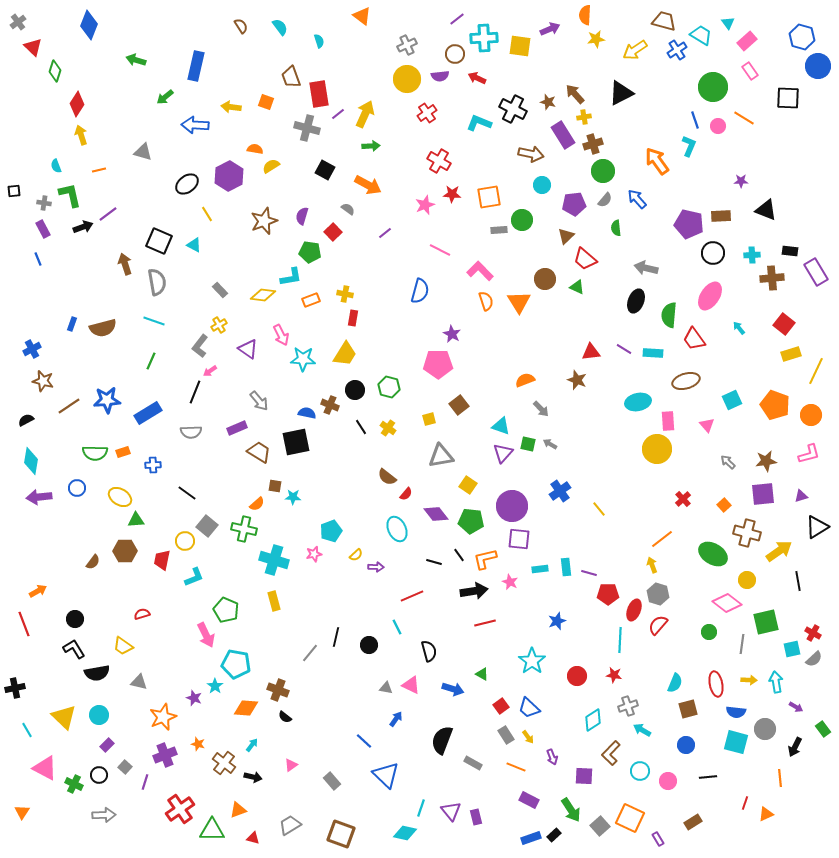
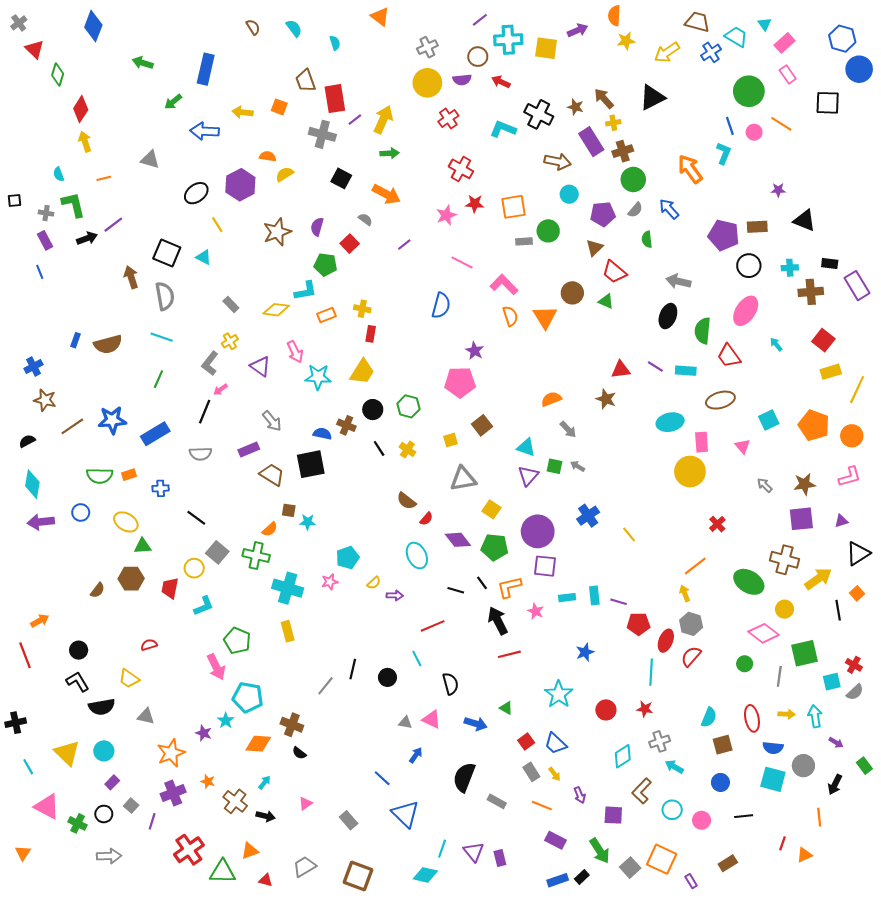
orange square: (724, 505) -> (857, 593), moved
black arrow: (474, 591) -> (498, 621), turned -108

